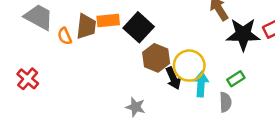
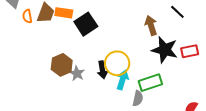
brown hexagon: (156, 58) -> (62, 65), moved
green rectangle: (236, 79) -> (150, 83), size x1.6
gray star: (135, 107) -> (77, 73), moved

